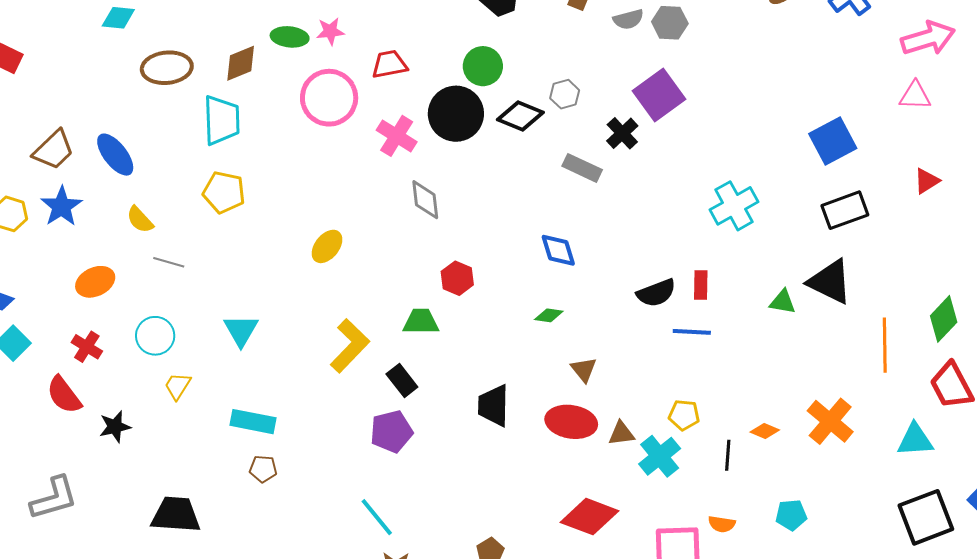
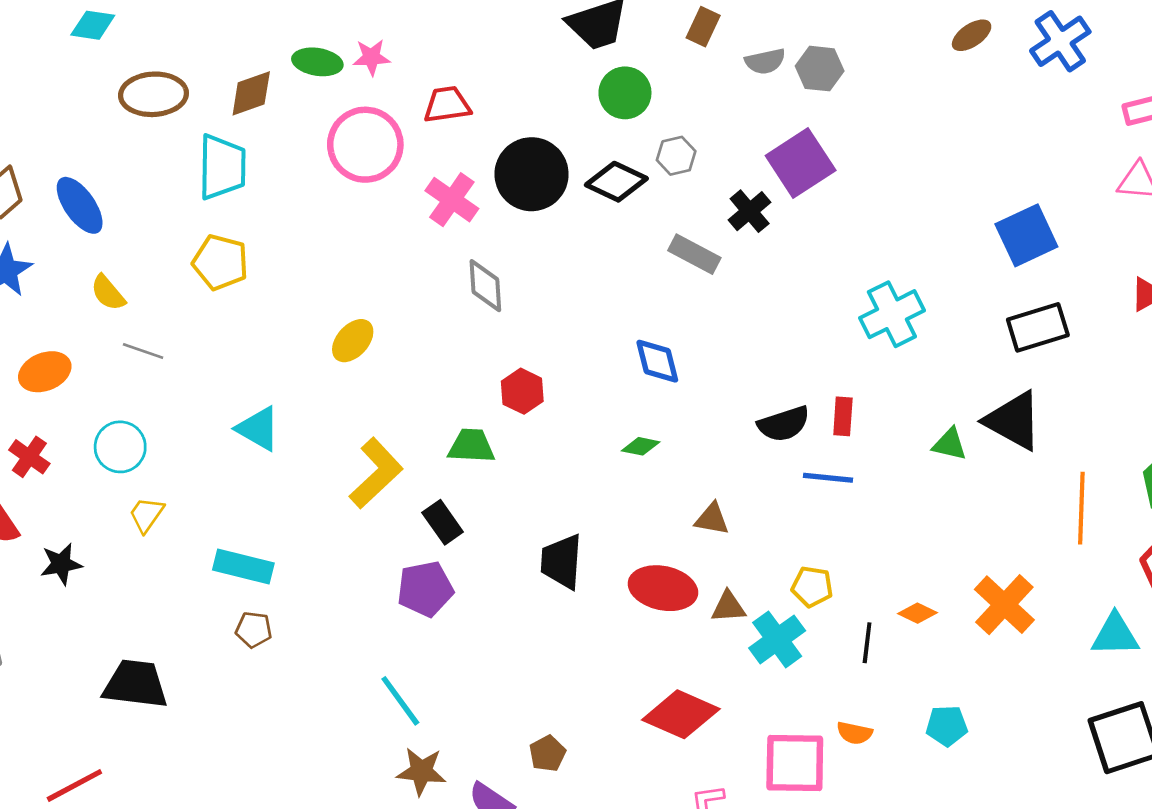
green circle: (483, 66) -> (625, 93), moved
cyan triangle: (241, 330) -> (258, 429), moved, turned -33
brown triangle: (584, 370) -> (712, 519), moved, turned -44

